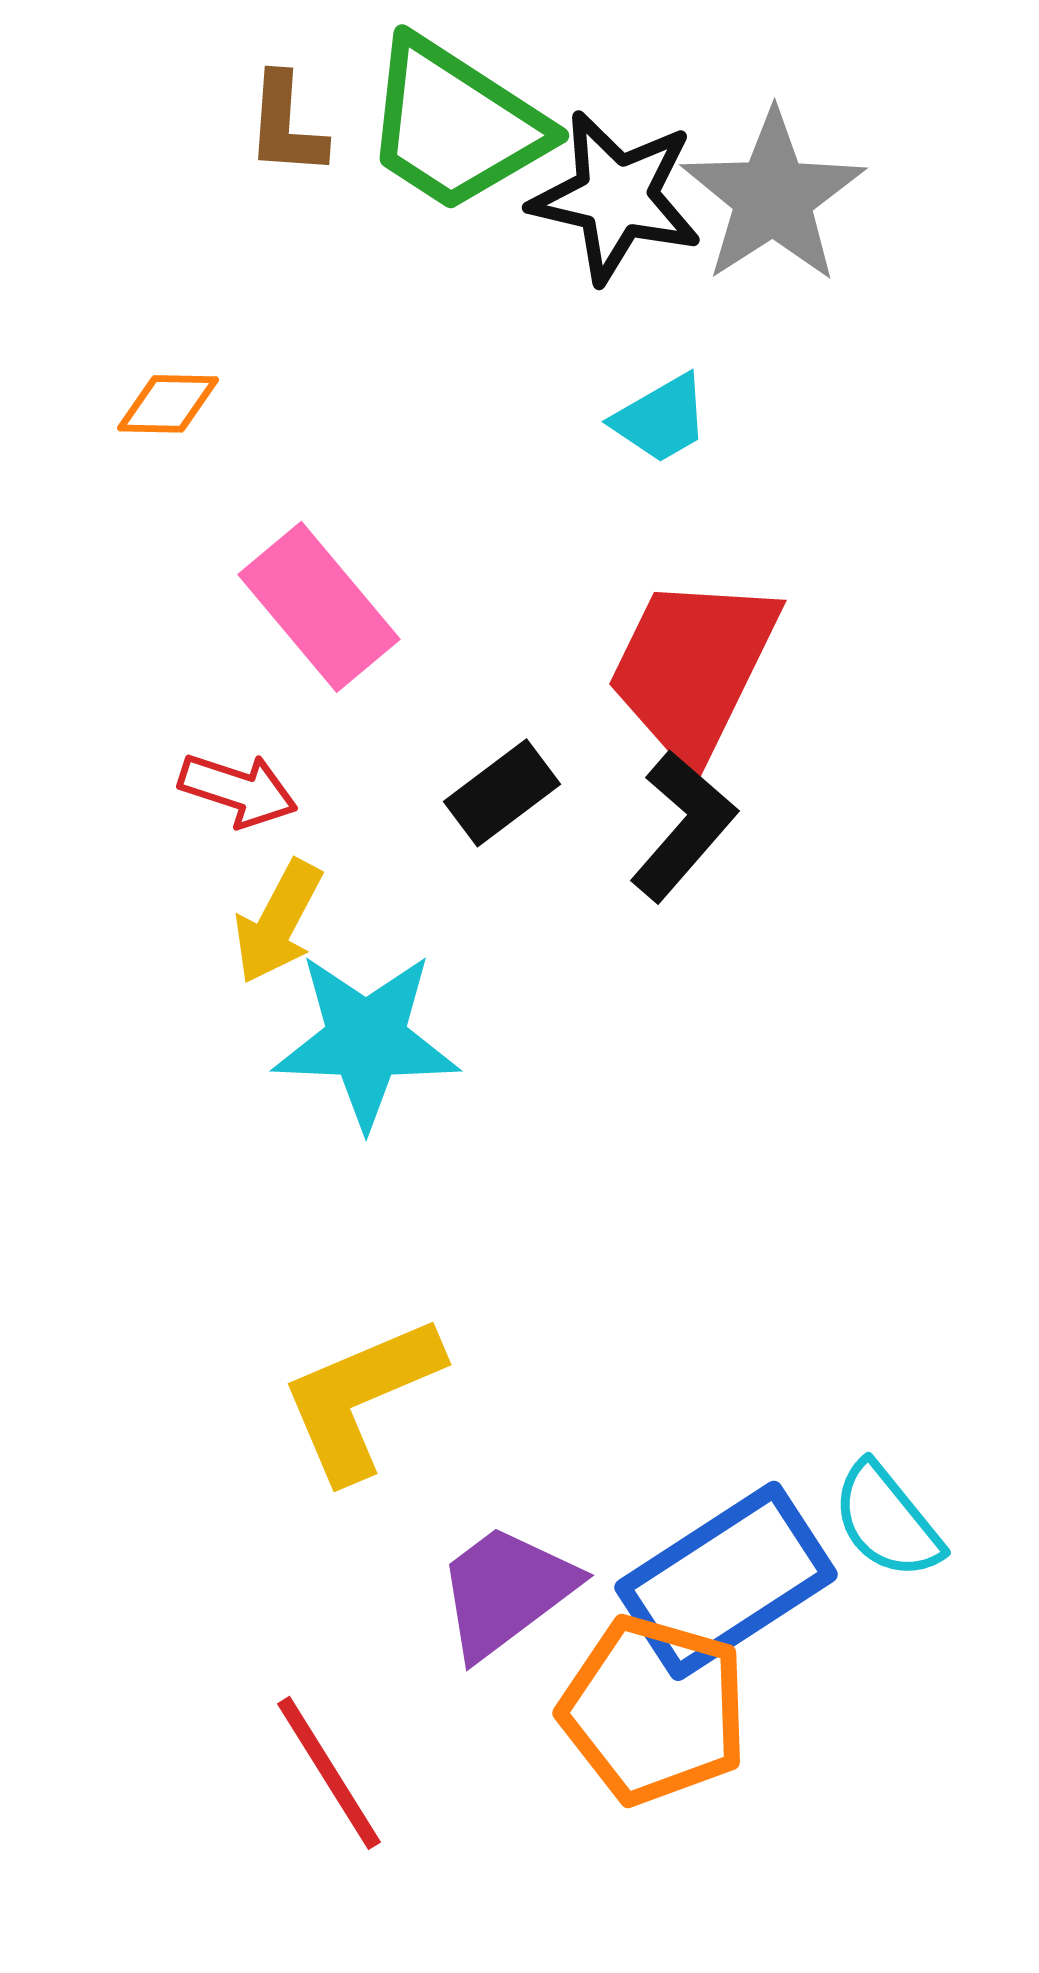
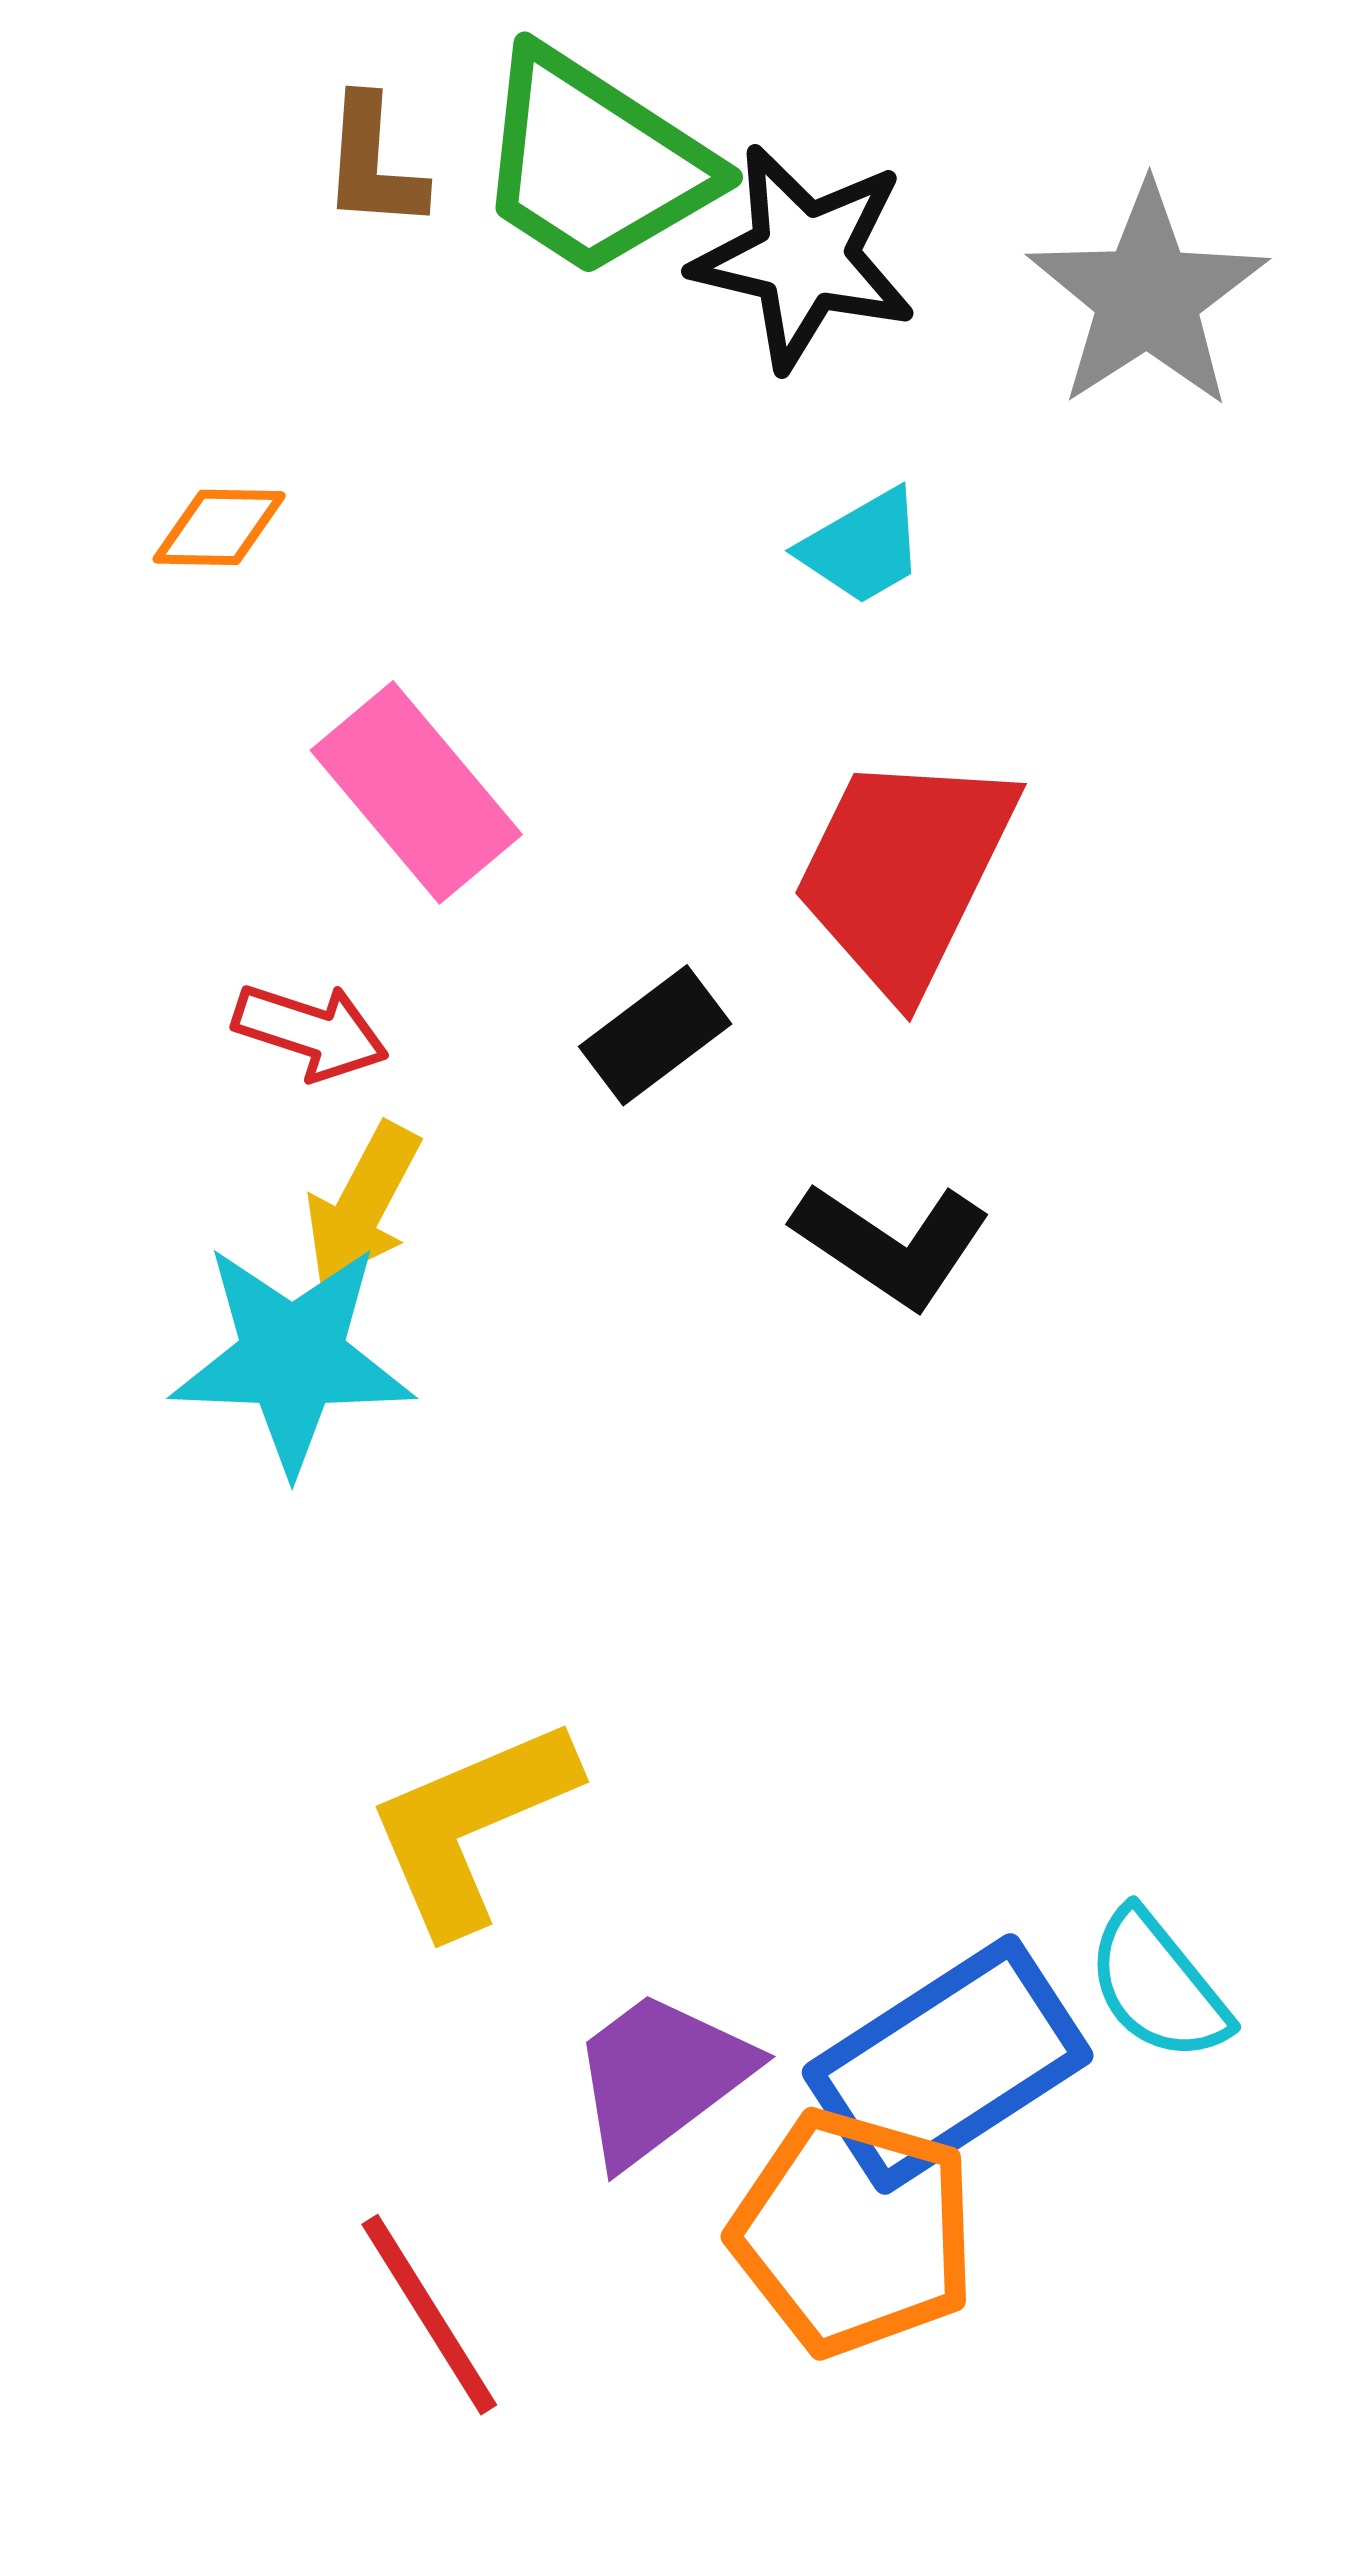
gray star: (773, 197) -> (1147, 296), moved
black L-shape: (683, 826) -> (891, 1244), moved, turned 83
cyan star: (366, 1040) -> (292, 1358), moved

